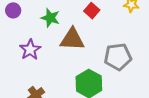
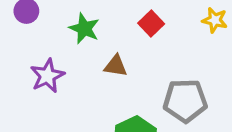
brown triangle: (72, 39) -> (116, 66), size x0.6

